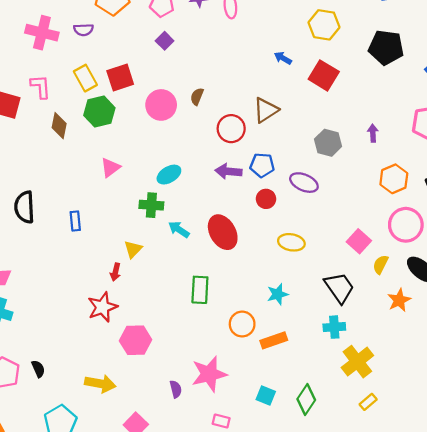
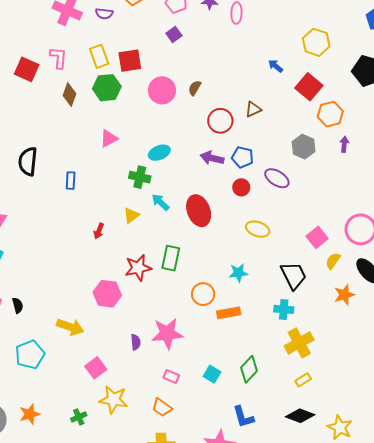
brown triangle: (266, 110) -> (253, 109), size x0.7
orange hexagon: (394, 179) -> (330, 114), moved
yellow triangle: (133, 249) -> (131, 215), moved
red star: (102, 307) -> (138, 268), moved
cyan square: (266, 396) -> (212, 374), moved

